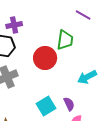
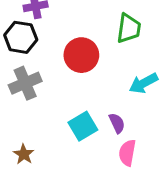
green trapezoid: (65, 40) -> (129, 28), moved

